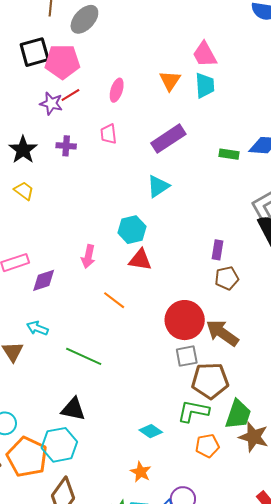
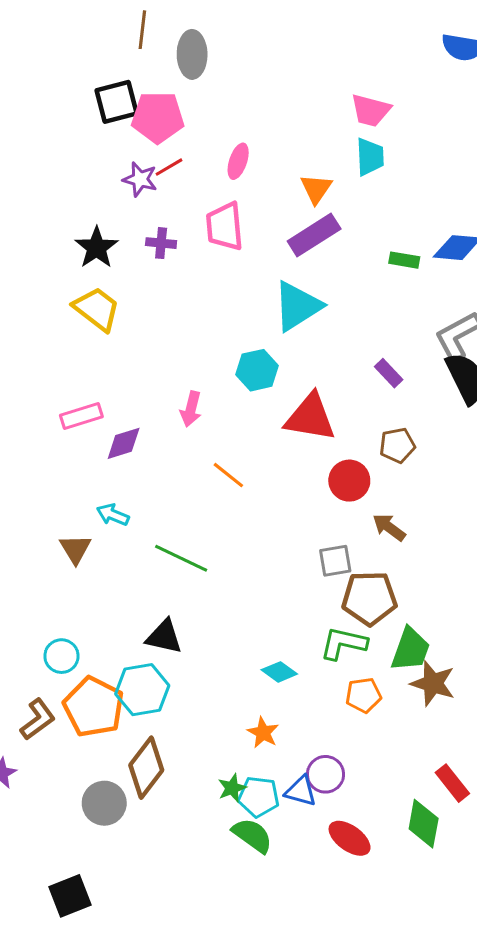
gray ellipse: (84, 19) -> (192, 54), turned -44
pink trapezoid: (205, 54) -> (371, 110), turned -48
orange triangle: (170, 81) -> (316, 189), moved
pink trapezoid: (108, 134) -> (225, 226), size x1.6
cyan triangle: (158, 186) -> (297, 306), size x1.5
yellow trapezoid: (24, 191) -> (97, 309), size x1.6
purple rectangle: (217, 250) -> (389, 373), moved, turned -54
red triangle: (140, 260) -> (310, 417), moved, size x1.5
red circle: (185, 320) -> (349, 481), moved, size x0.7
brown arrow: (222, 333) -> (389, 527), size x0.7

